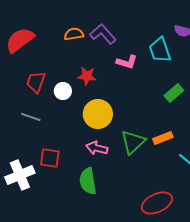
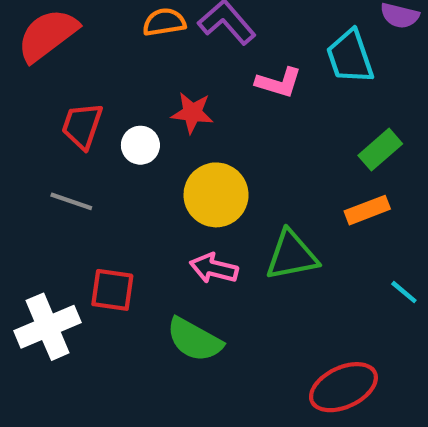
orange rectangle: (163, 138) -> (367, 210), moved
green triangle: (133, 142) -> (292, 255), turned 32
green semicircle: (88, 181) -> (194, 340), turned -52

